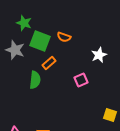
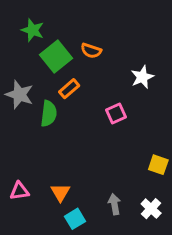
green square: (40, 41) -> (56, 57), turned 30
gray star: (15, 50) -> (19, 95), moved

